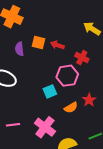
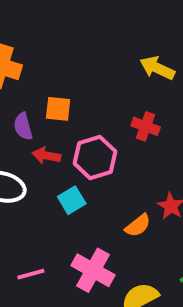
red arrow: (57, 45) -> (46, 156), moved
pink hexagon: (67, 76) -> (95, 157), moved
cyan square: (50, 91) -> (72, 200), moved

